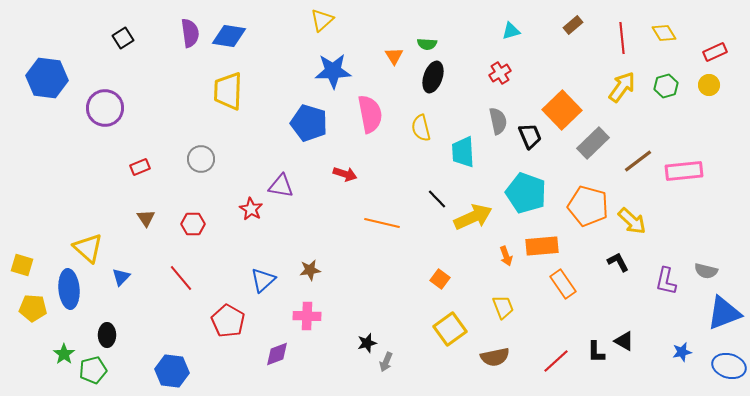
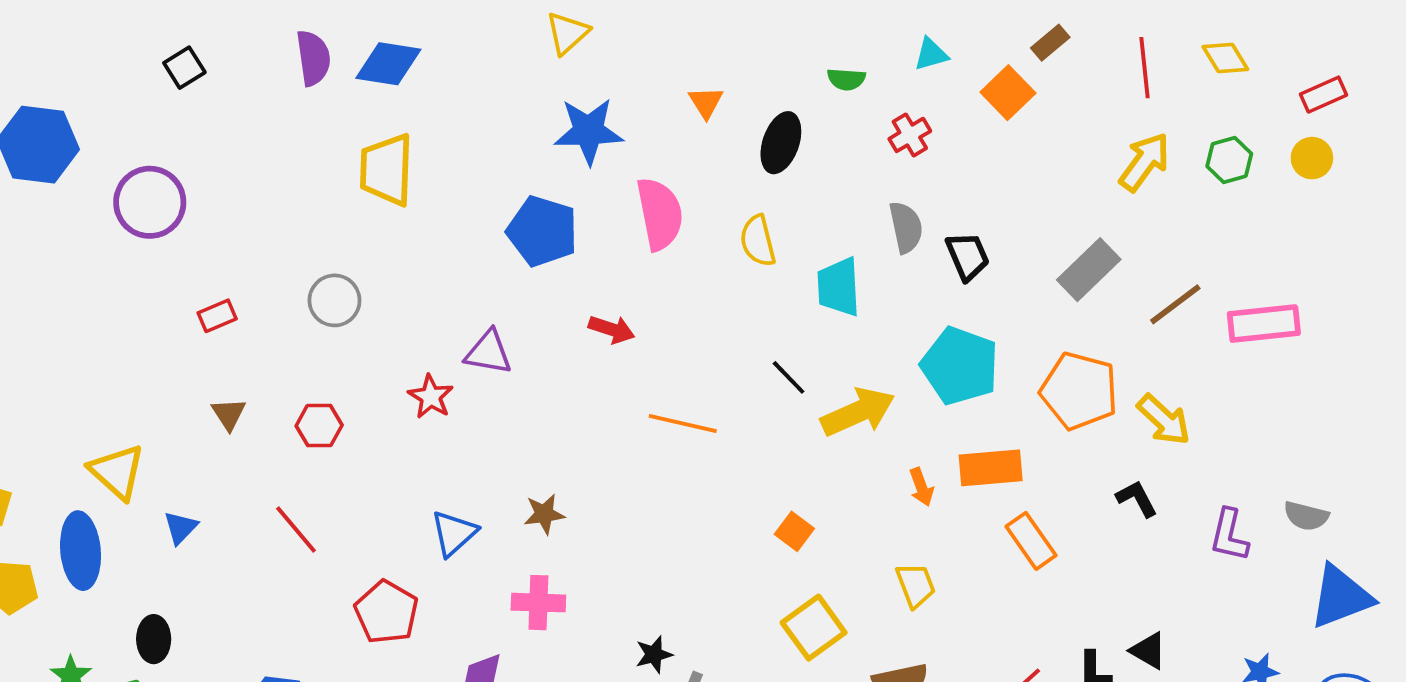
green semicircle: (427, 44) -> (846, 79), moved
orange square: (562, 110) -> (1008, 93), moved, size x0.7

